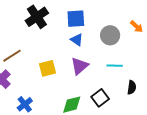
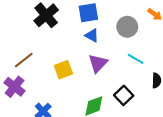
cyan line: (115, 66) -> (136, 59), turned 35

